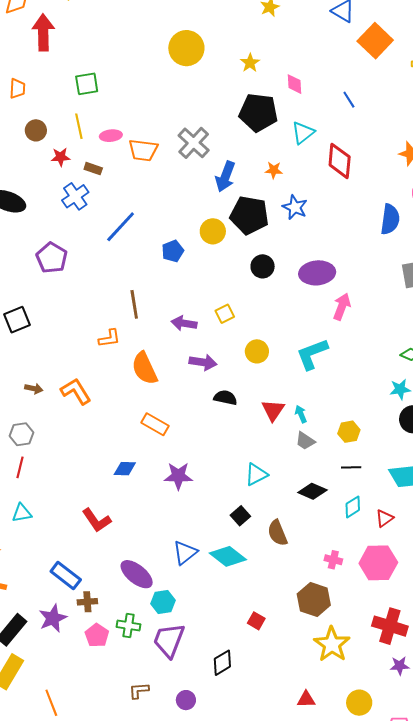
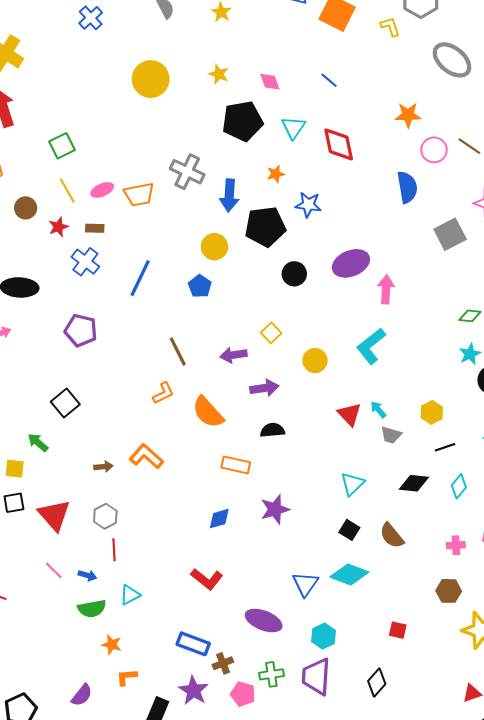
yellow circle: (213, 231) -> (214, 247), moved
black semicircle: (225, 398) -> (272, 430), moved
brown hexagon: (314, 599) -> (449, 591), size x0.7
cyan hexagon: (163, 602) -> (323, 636), moved

